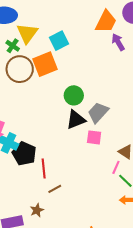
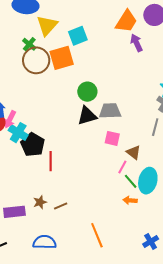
green cross: (13, 46) -> (29, 44), moved
gray trapezoid: (98, 112) -> (110, 111), turned 40
pink square: (94, 137) -> (112, 138), moved
brown line: (55, 189) -> (61, 206), moved

